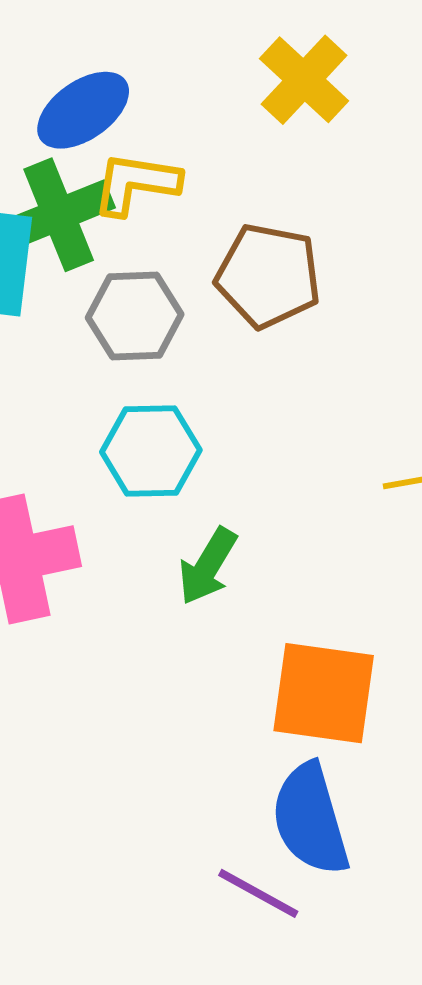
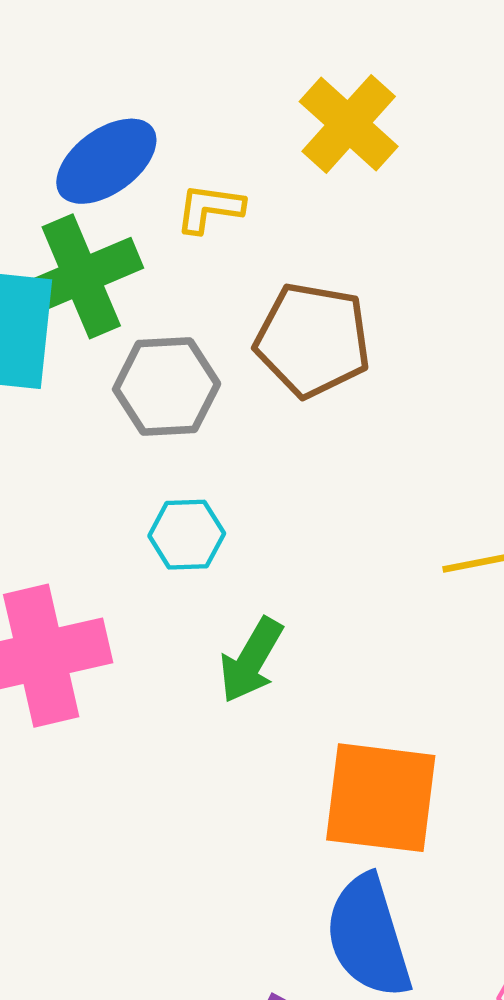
yellow L-shape: (136, 183) -> (210, 208), moved, size x0.7
cyan hexagon: (151, 451) -> (187, 535), size x0.7

